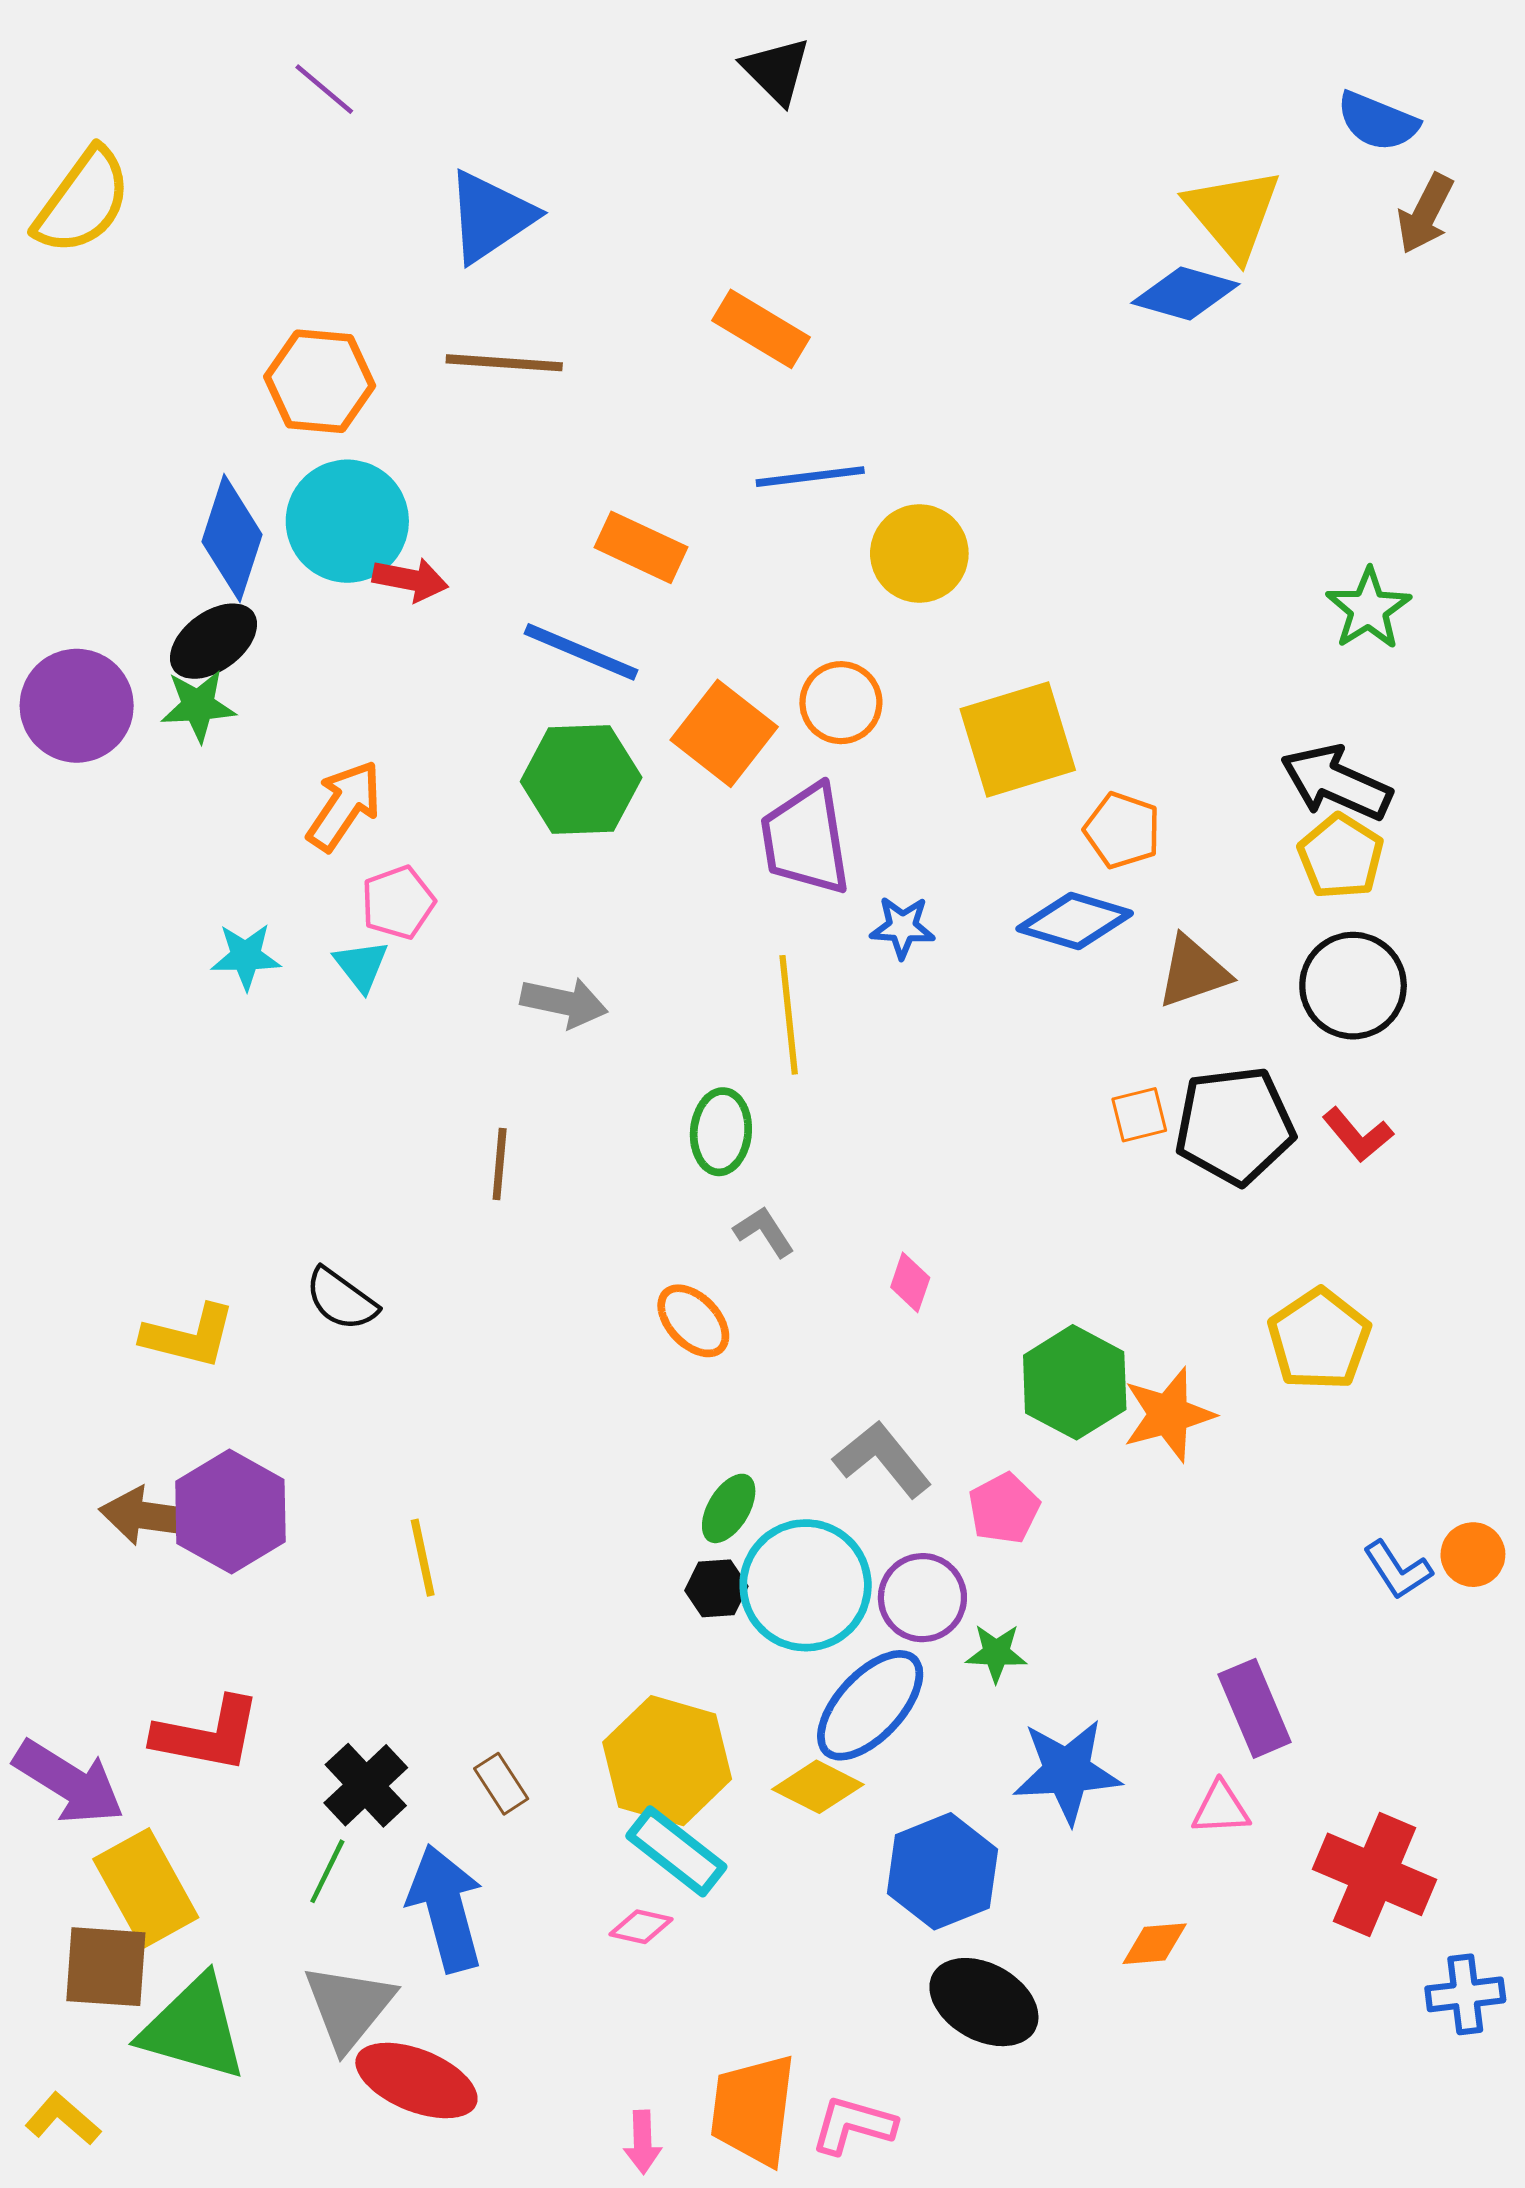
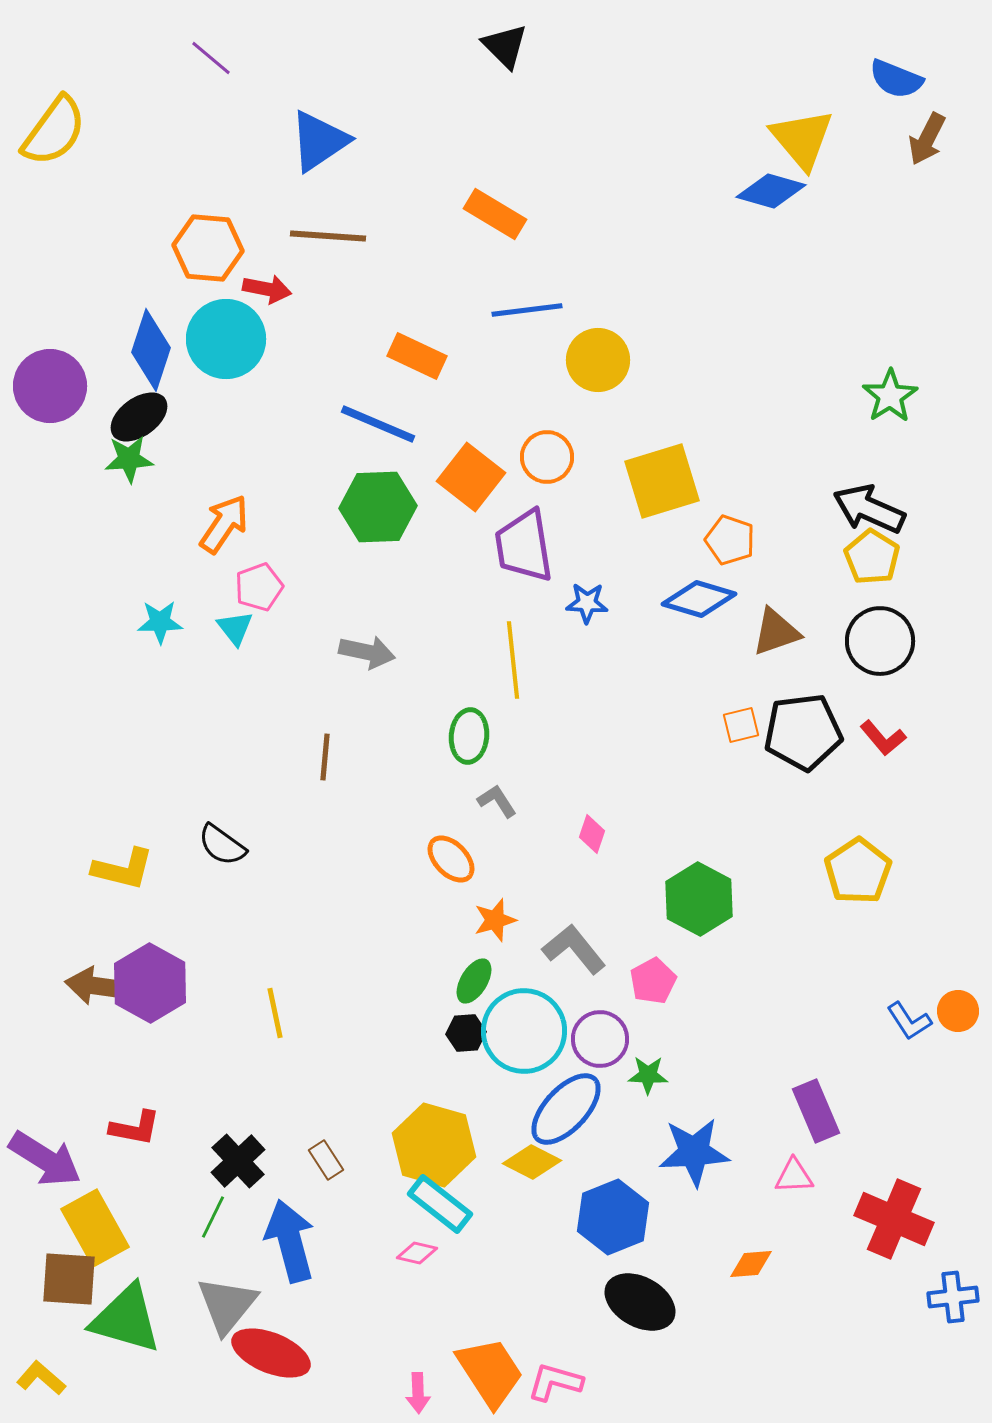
red arrow: (410, 580) -> (267, 289), moved
purple circle: (77, 706) -> (50, 386), moved
orange star: (1168, 1415) -> (495, 920), moved, size x0.7
red L-shape: (207, 1734) -> (135, 1128), size x0.7
orange trapezoid: (753, 2110) -> (490, 1372), turned 140

